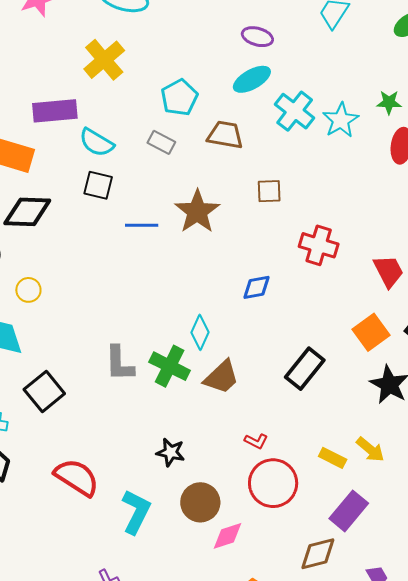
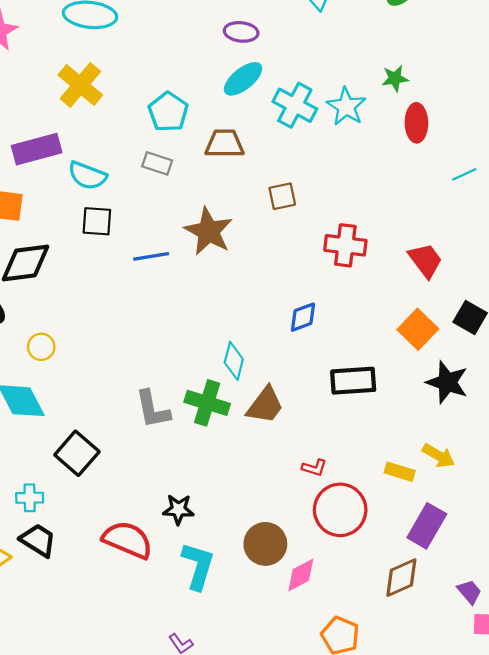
blue diamond: (256, 287) -> (303, 317), moved
black rectangle: (305, 369) -> (353, 381), turned 57
black star: (171, 452) -> (178, 509), moved

